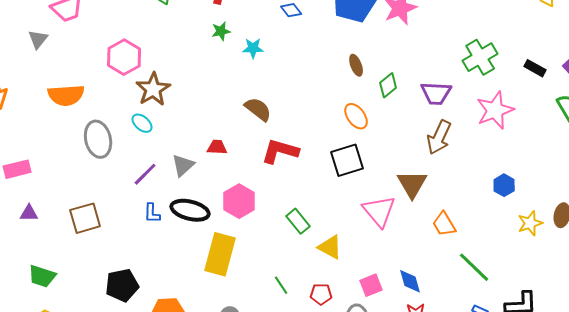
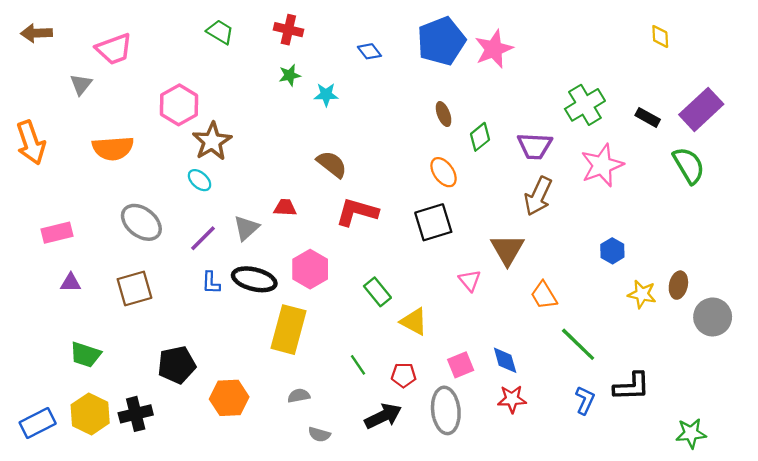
gray ellipse: (98, 139) -> (141, 222), moved, turned -39
pink triangle: (379, 211) -> (470, 280), size x0.6
yellow star: (530, 223) -> (642, 294), turned 30

